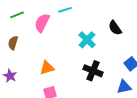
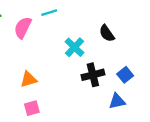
black cross: (93, 71) -> (93, 75), moved, turned -36

